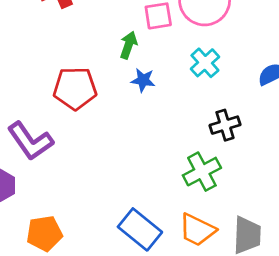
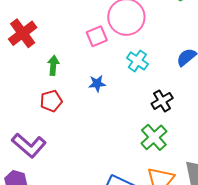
green arrow: (129, 45) -> (53, 65), moved
red pentagon: (75, 88) -> (51, 101), size x0.7

